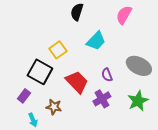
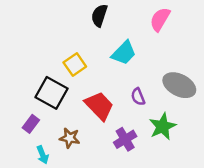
purple cross: (102, 99) -> (125, 139), moved
green star: (138, 101) -> (163, 126), moved

